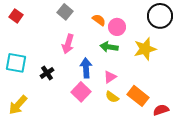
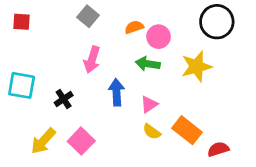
red square: (16, 16) -> (22, 22), turned -32
orange semicircle: (99, 20) -> (134, 27), turned -56
pink square: (81, 92) -> (81, 141), moved
yellow arrow: (18, 105) -> (43, 141), moved

